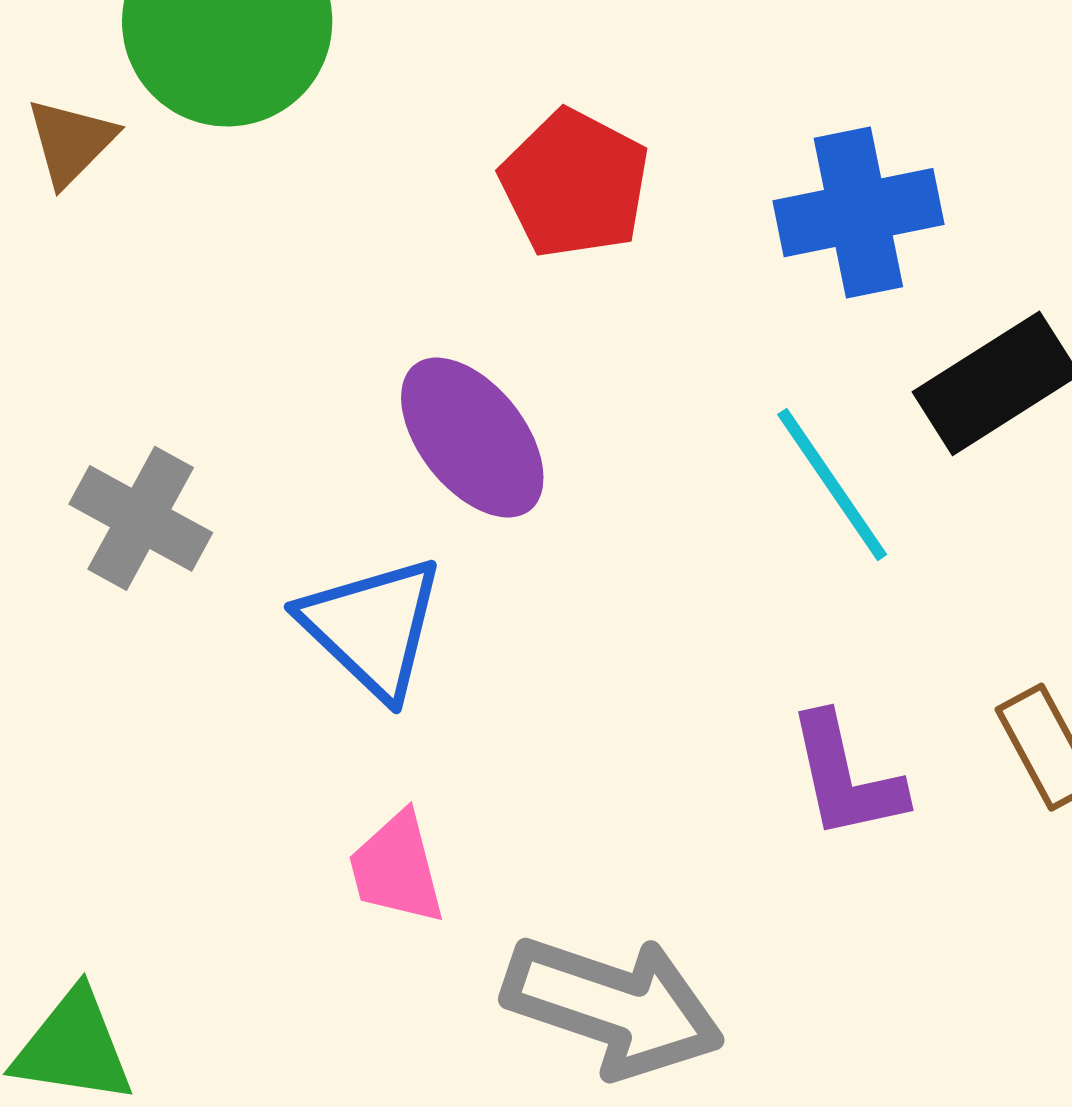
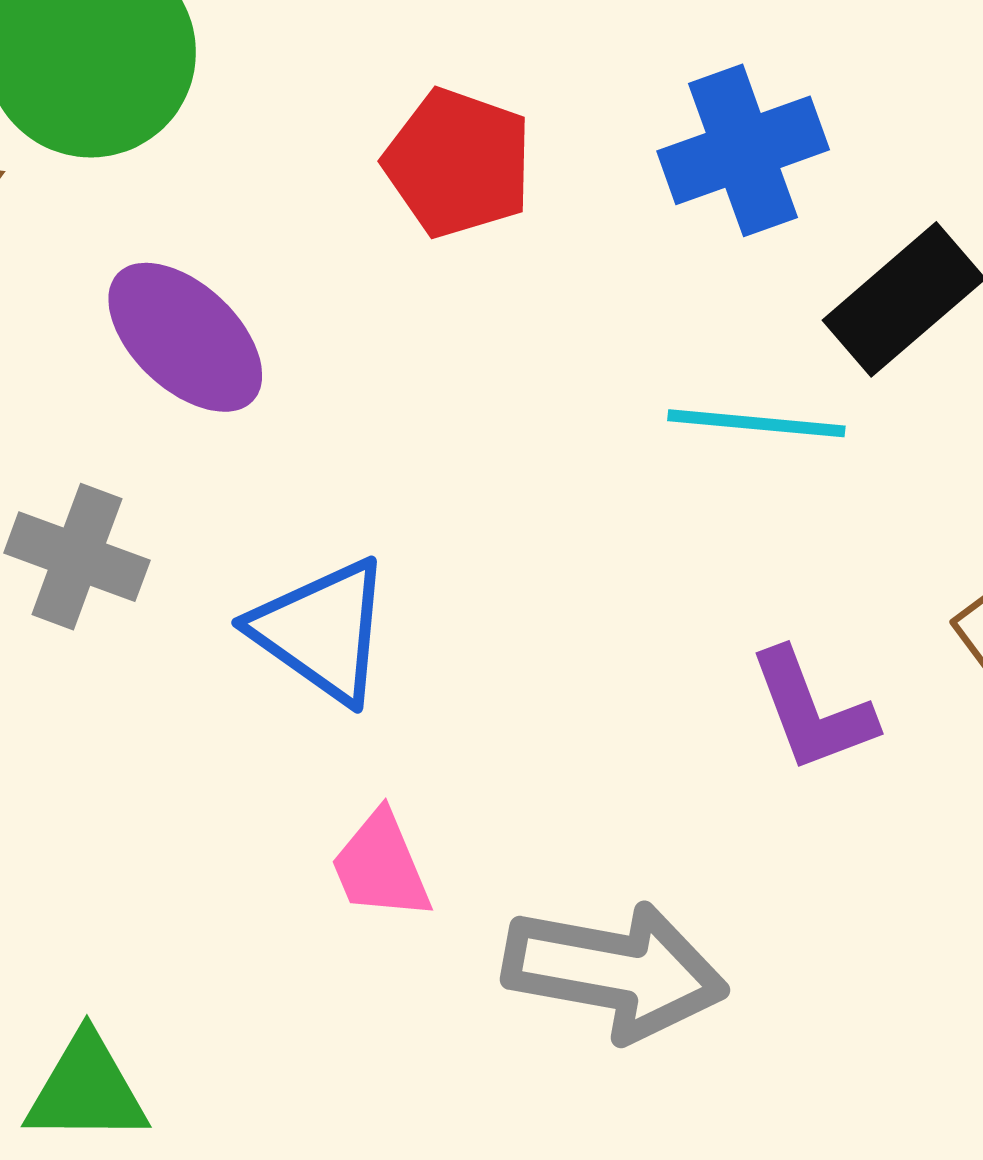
purple ellipse: (472, 438) -> (185, 337), moved
cyan line: (832, 485) -> (756, 423), turned -42

